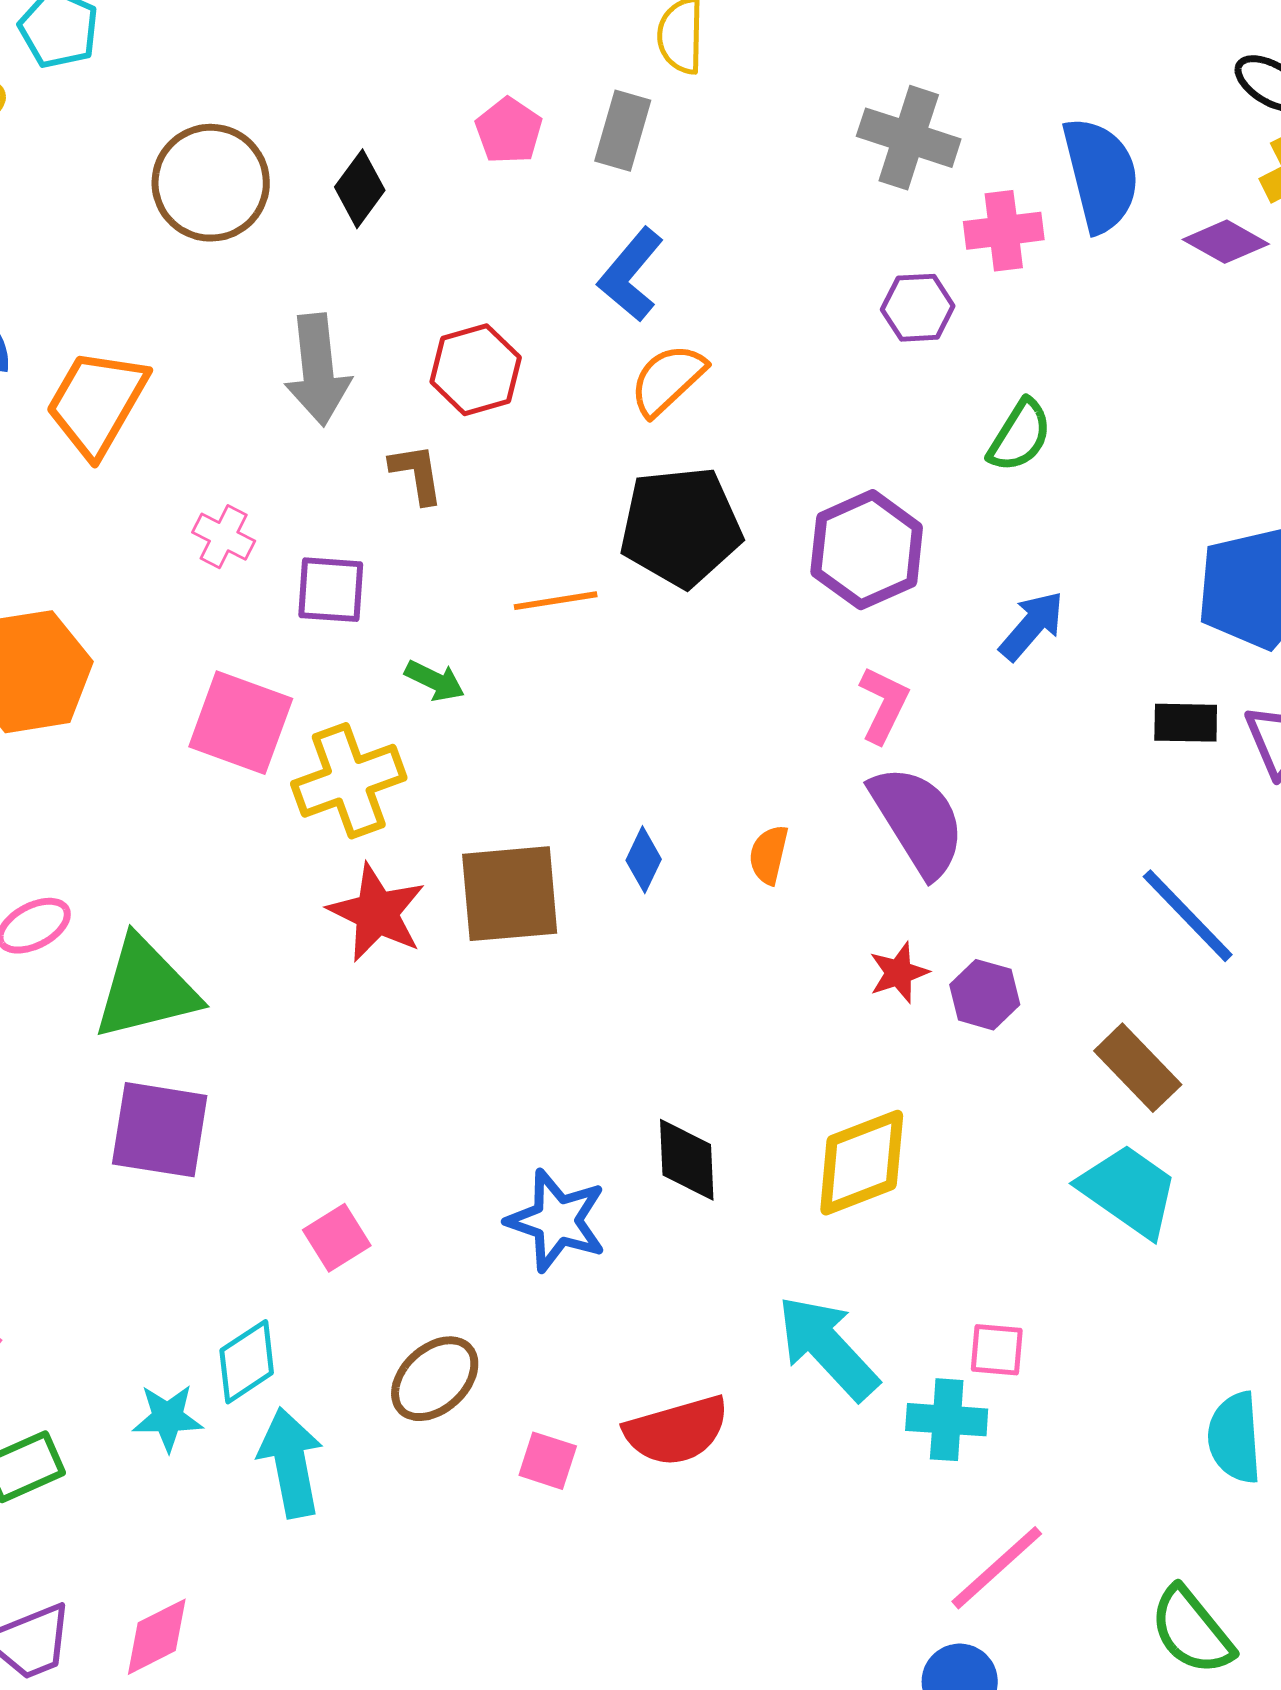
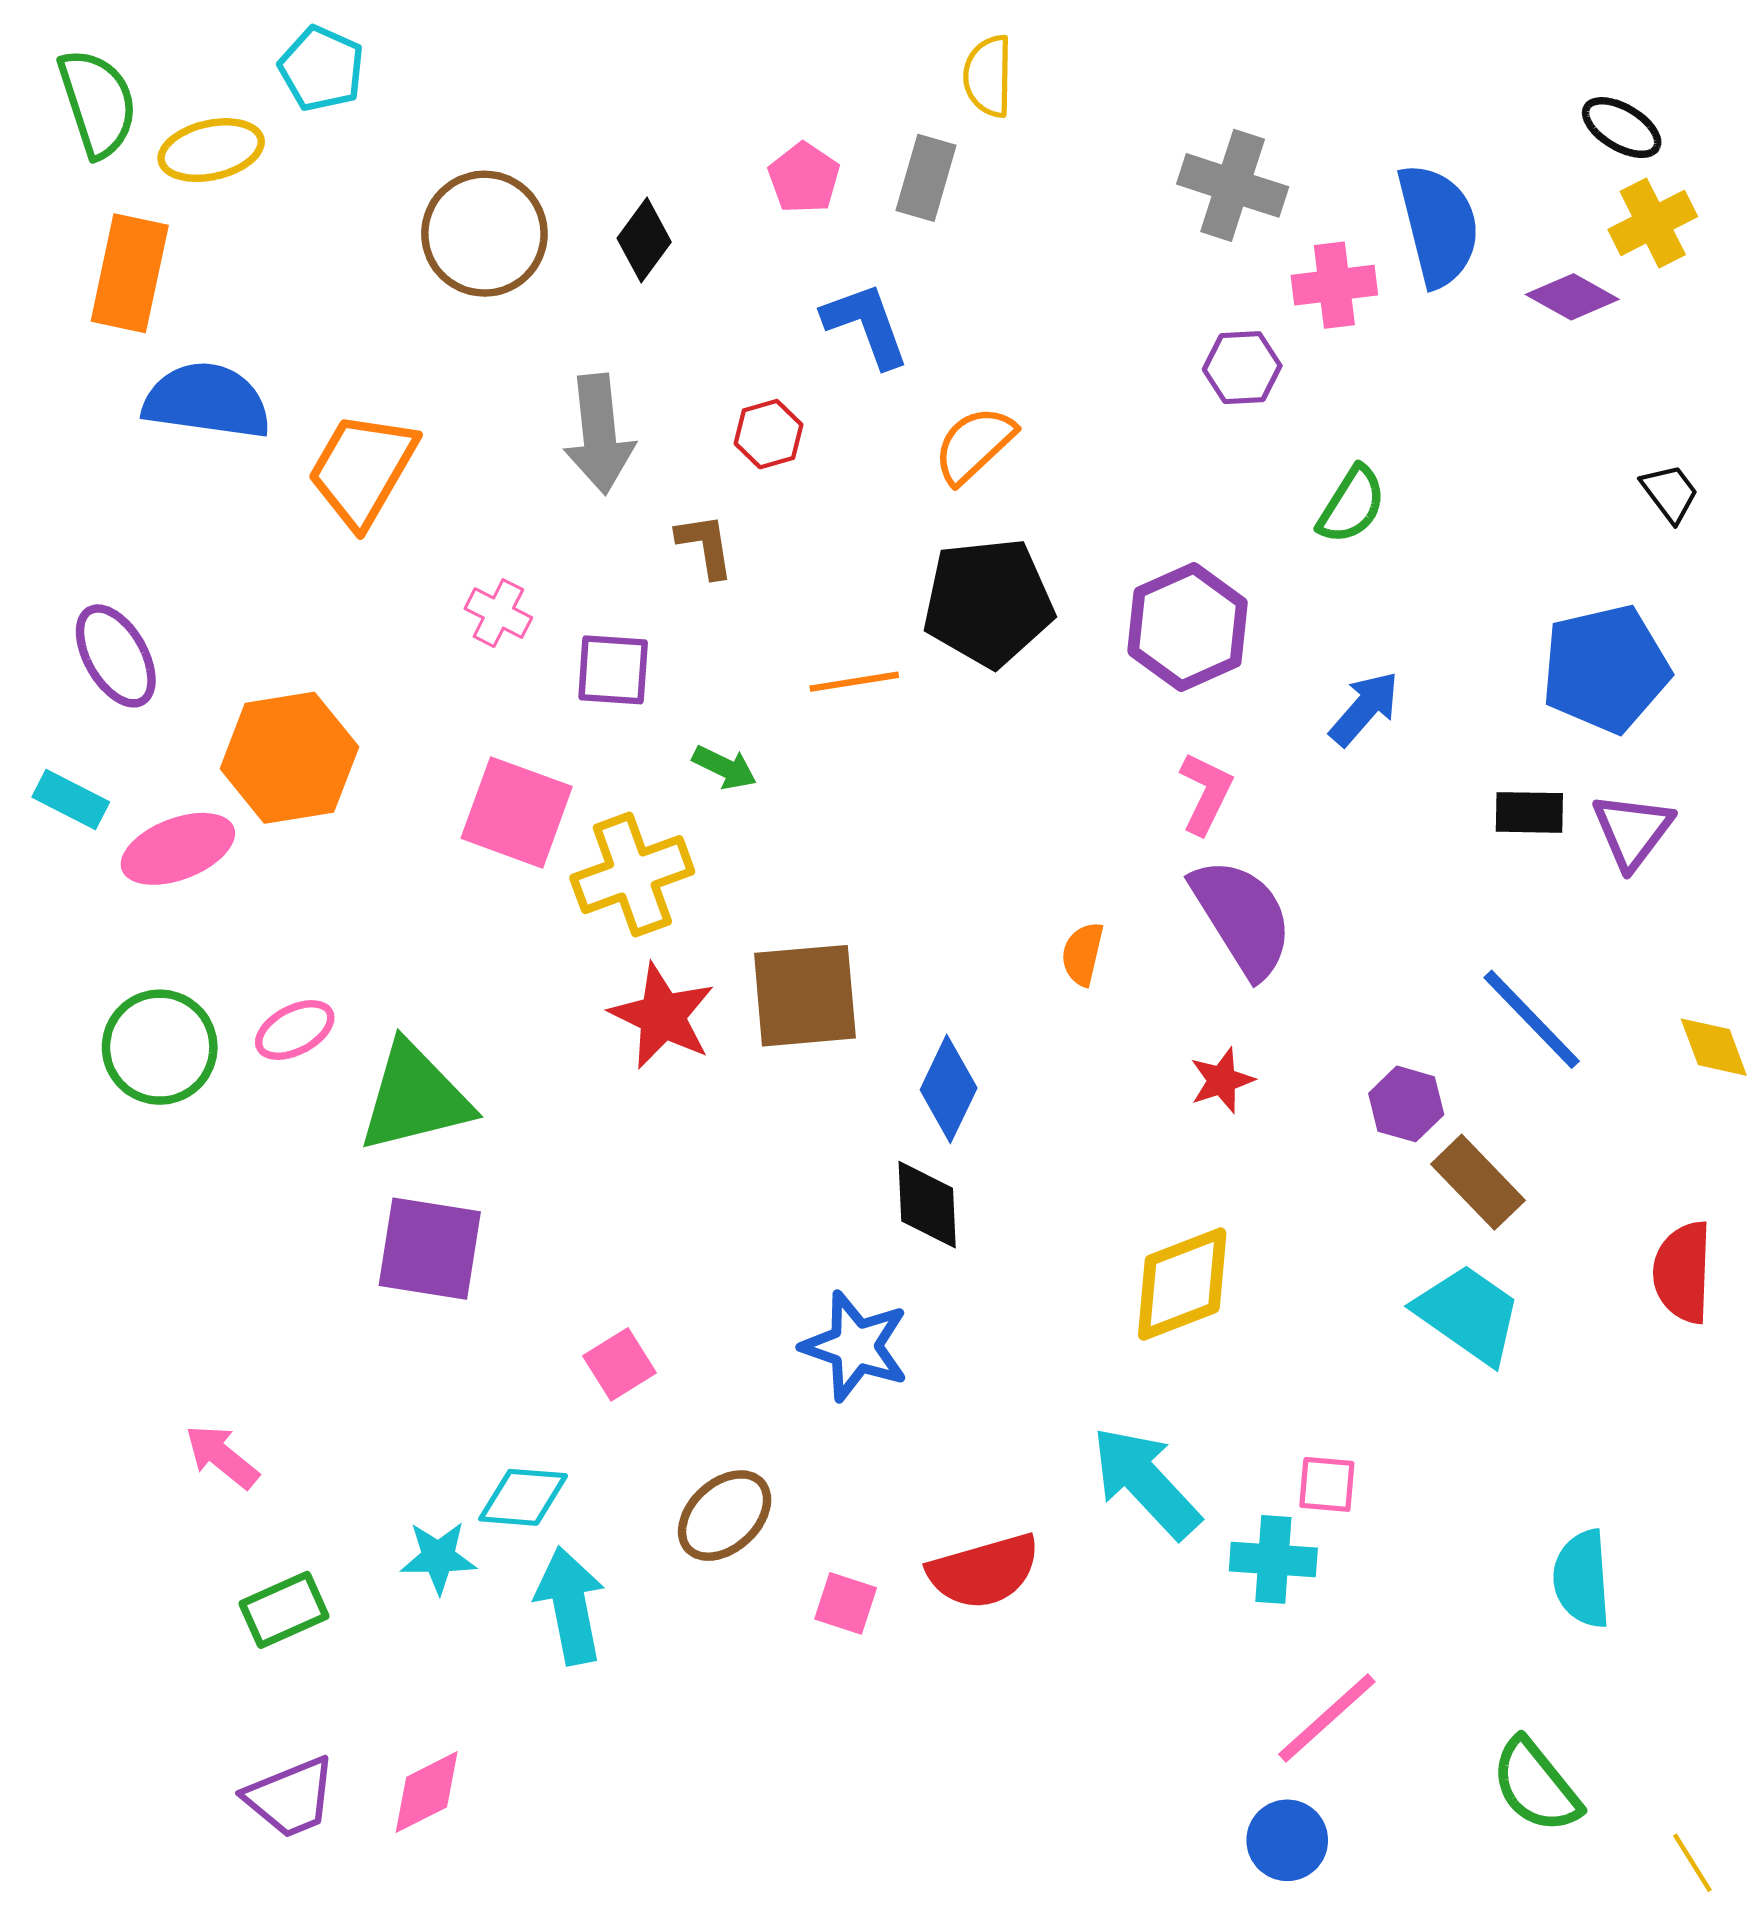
blue L-shape: (631, 275) -> (866, 325), moved, turned 120
red hexagon: (476, 370) -> (768, 434), size x0.7
blue diamond: (644, 860) -> (949, 1089), moved, size x1.5
purple hexagon: (985, 995) -> (1406, 1104), moved
black diamond: (687, 1160) -> (927, 1205), moved
cyan diamond: (247, 1362) -> (523, 1497), turned 38

